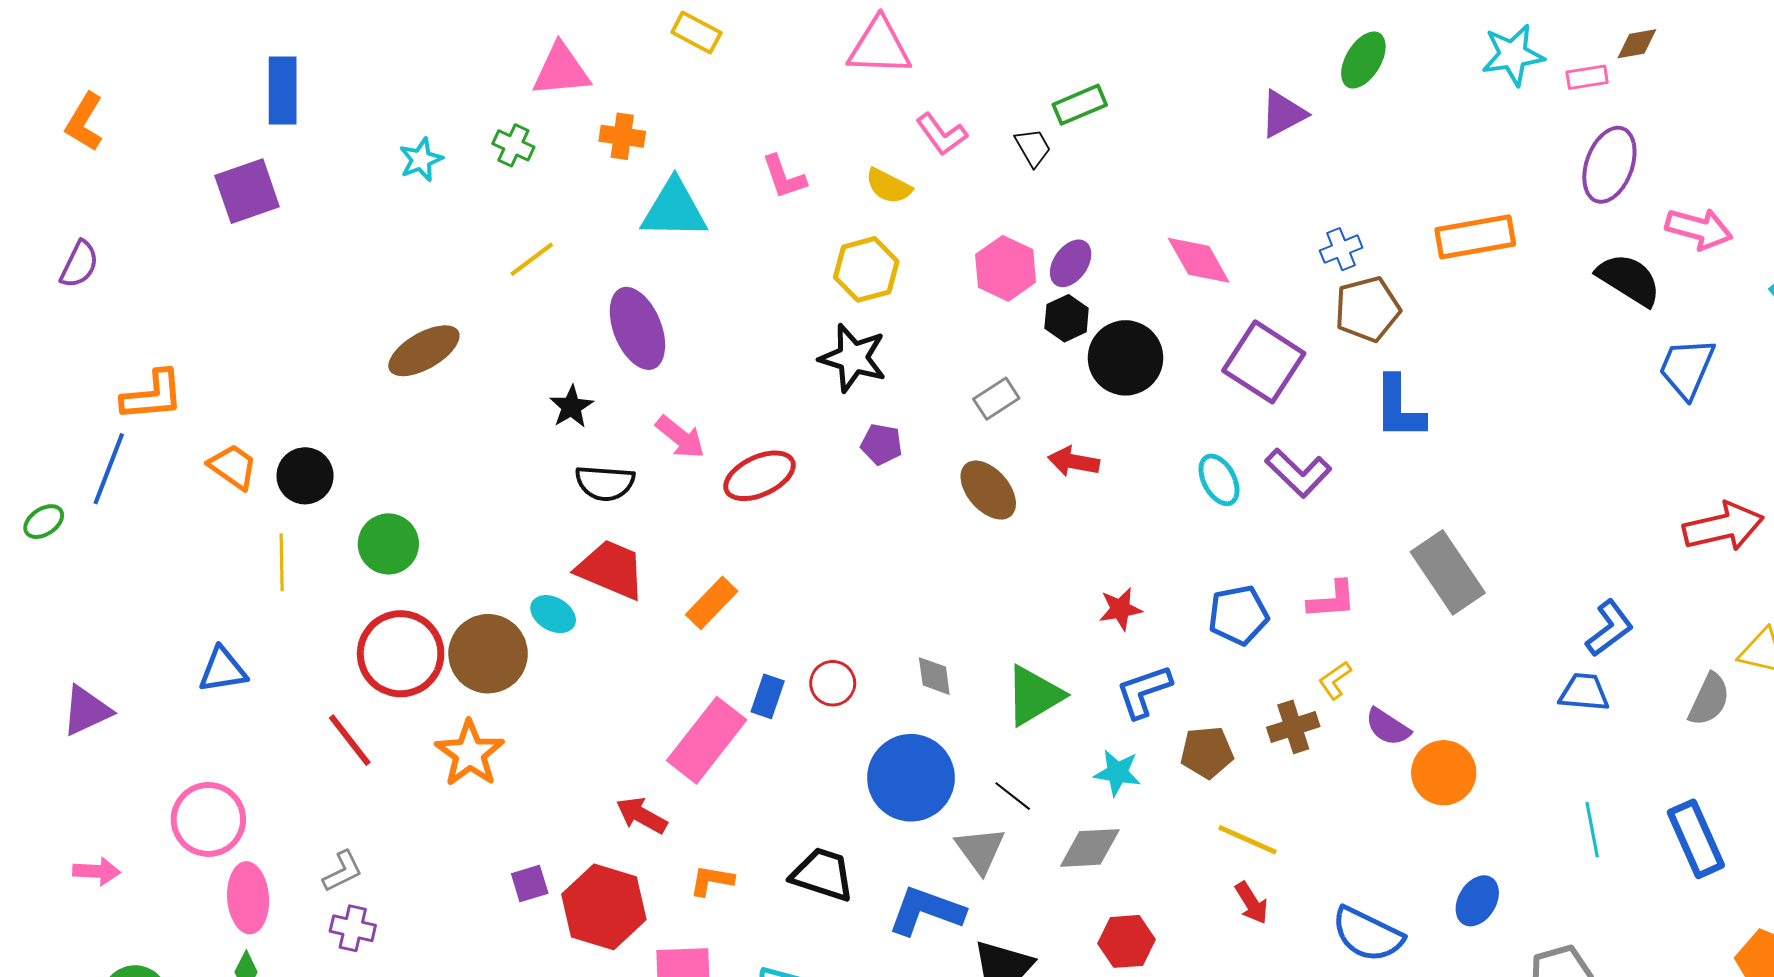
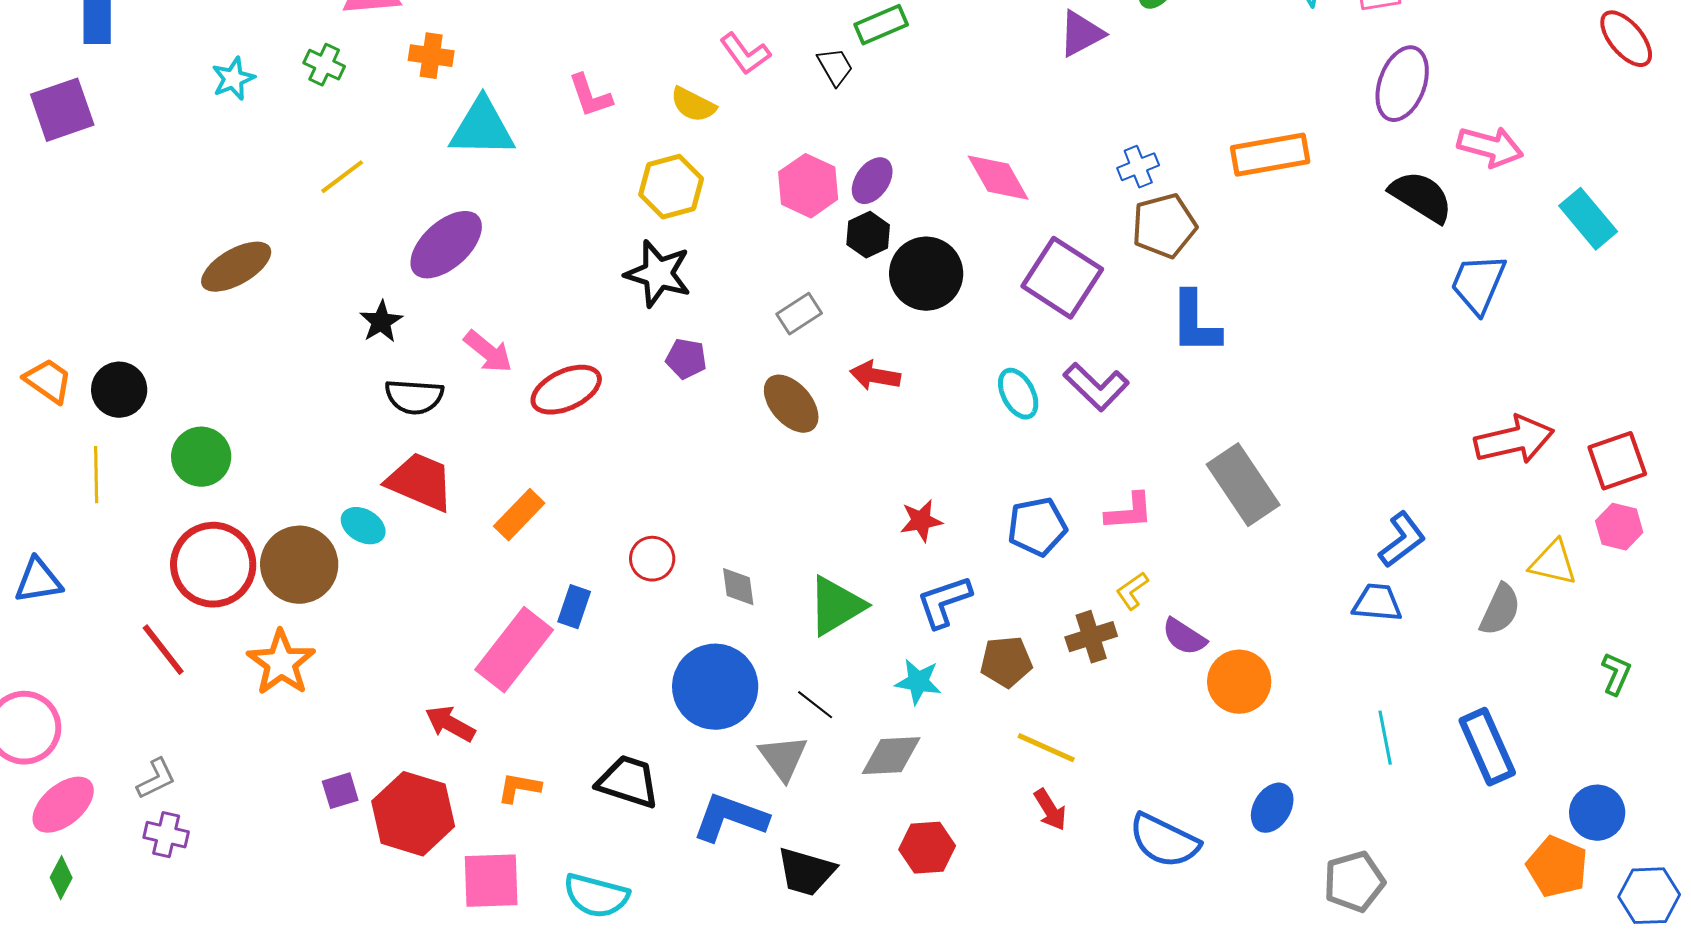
purple ellipse: (637, 328) -> (446, 245), turned 70
red circle: (833, 683) -> (652, 559), moved
pink ellipse: (248, 898) -> (63, 805), turned 54

